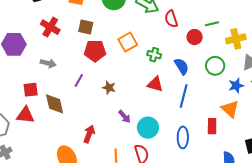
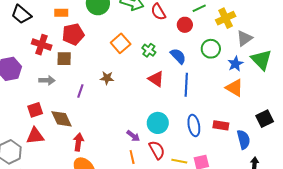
brown square: (86, 27) -> (64, 59), moved
red pentagon: (95, 51) -> (73, 34), moved
green cross: (154, 55) -> (149, 50), turned 32
red triangle: (155, 84) -> (156, 79), turned 30
brown star: (109, 88) -> (107, 78), moved
purple arrow: (124, 117) -> (133, 136), moved
red rectangle: (212, 126) -> (221, 125), moved, turned -70
red arrow: (89, 134) -> (78, 142), moved

